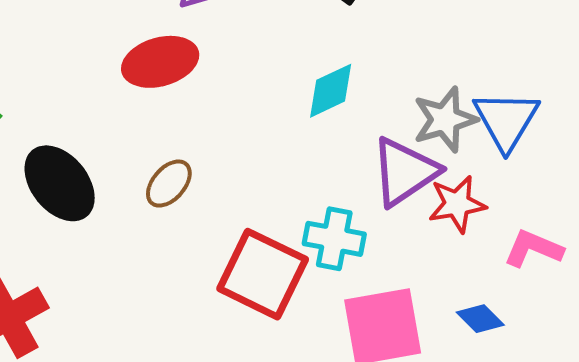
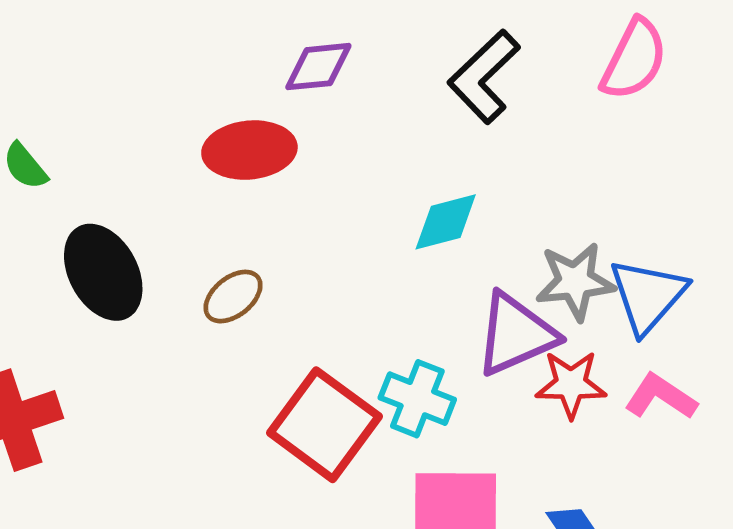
pink L-shape: (533, 249) -> (661, 397), moved

